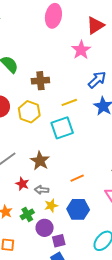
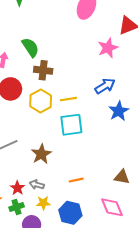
blue arrow: (97, 80) -> (105, 86), moved
brown cross: (40, 81) -> (43, 70), moved
yellow line: (69, 102) -> (68, 99), moved
red star: (22, 184) -> (17, 188), moved

